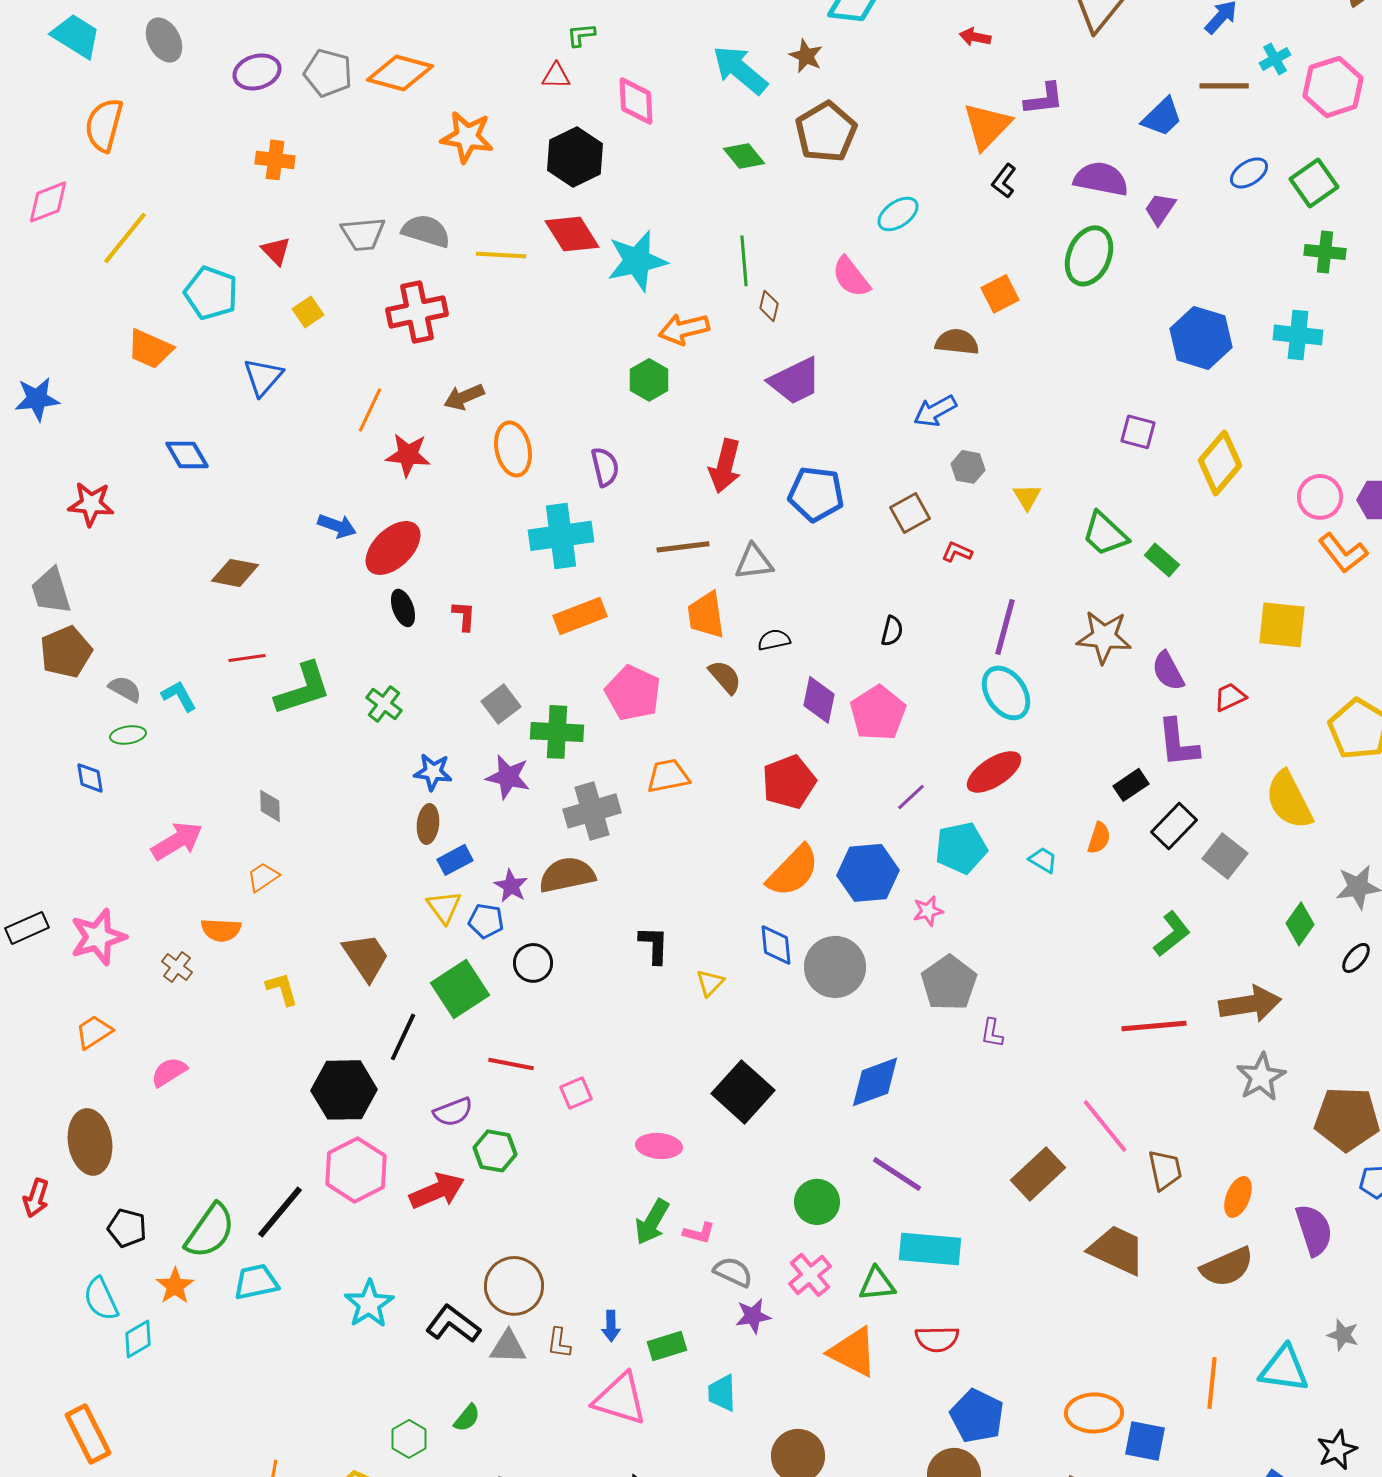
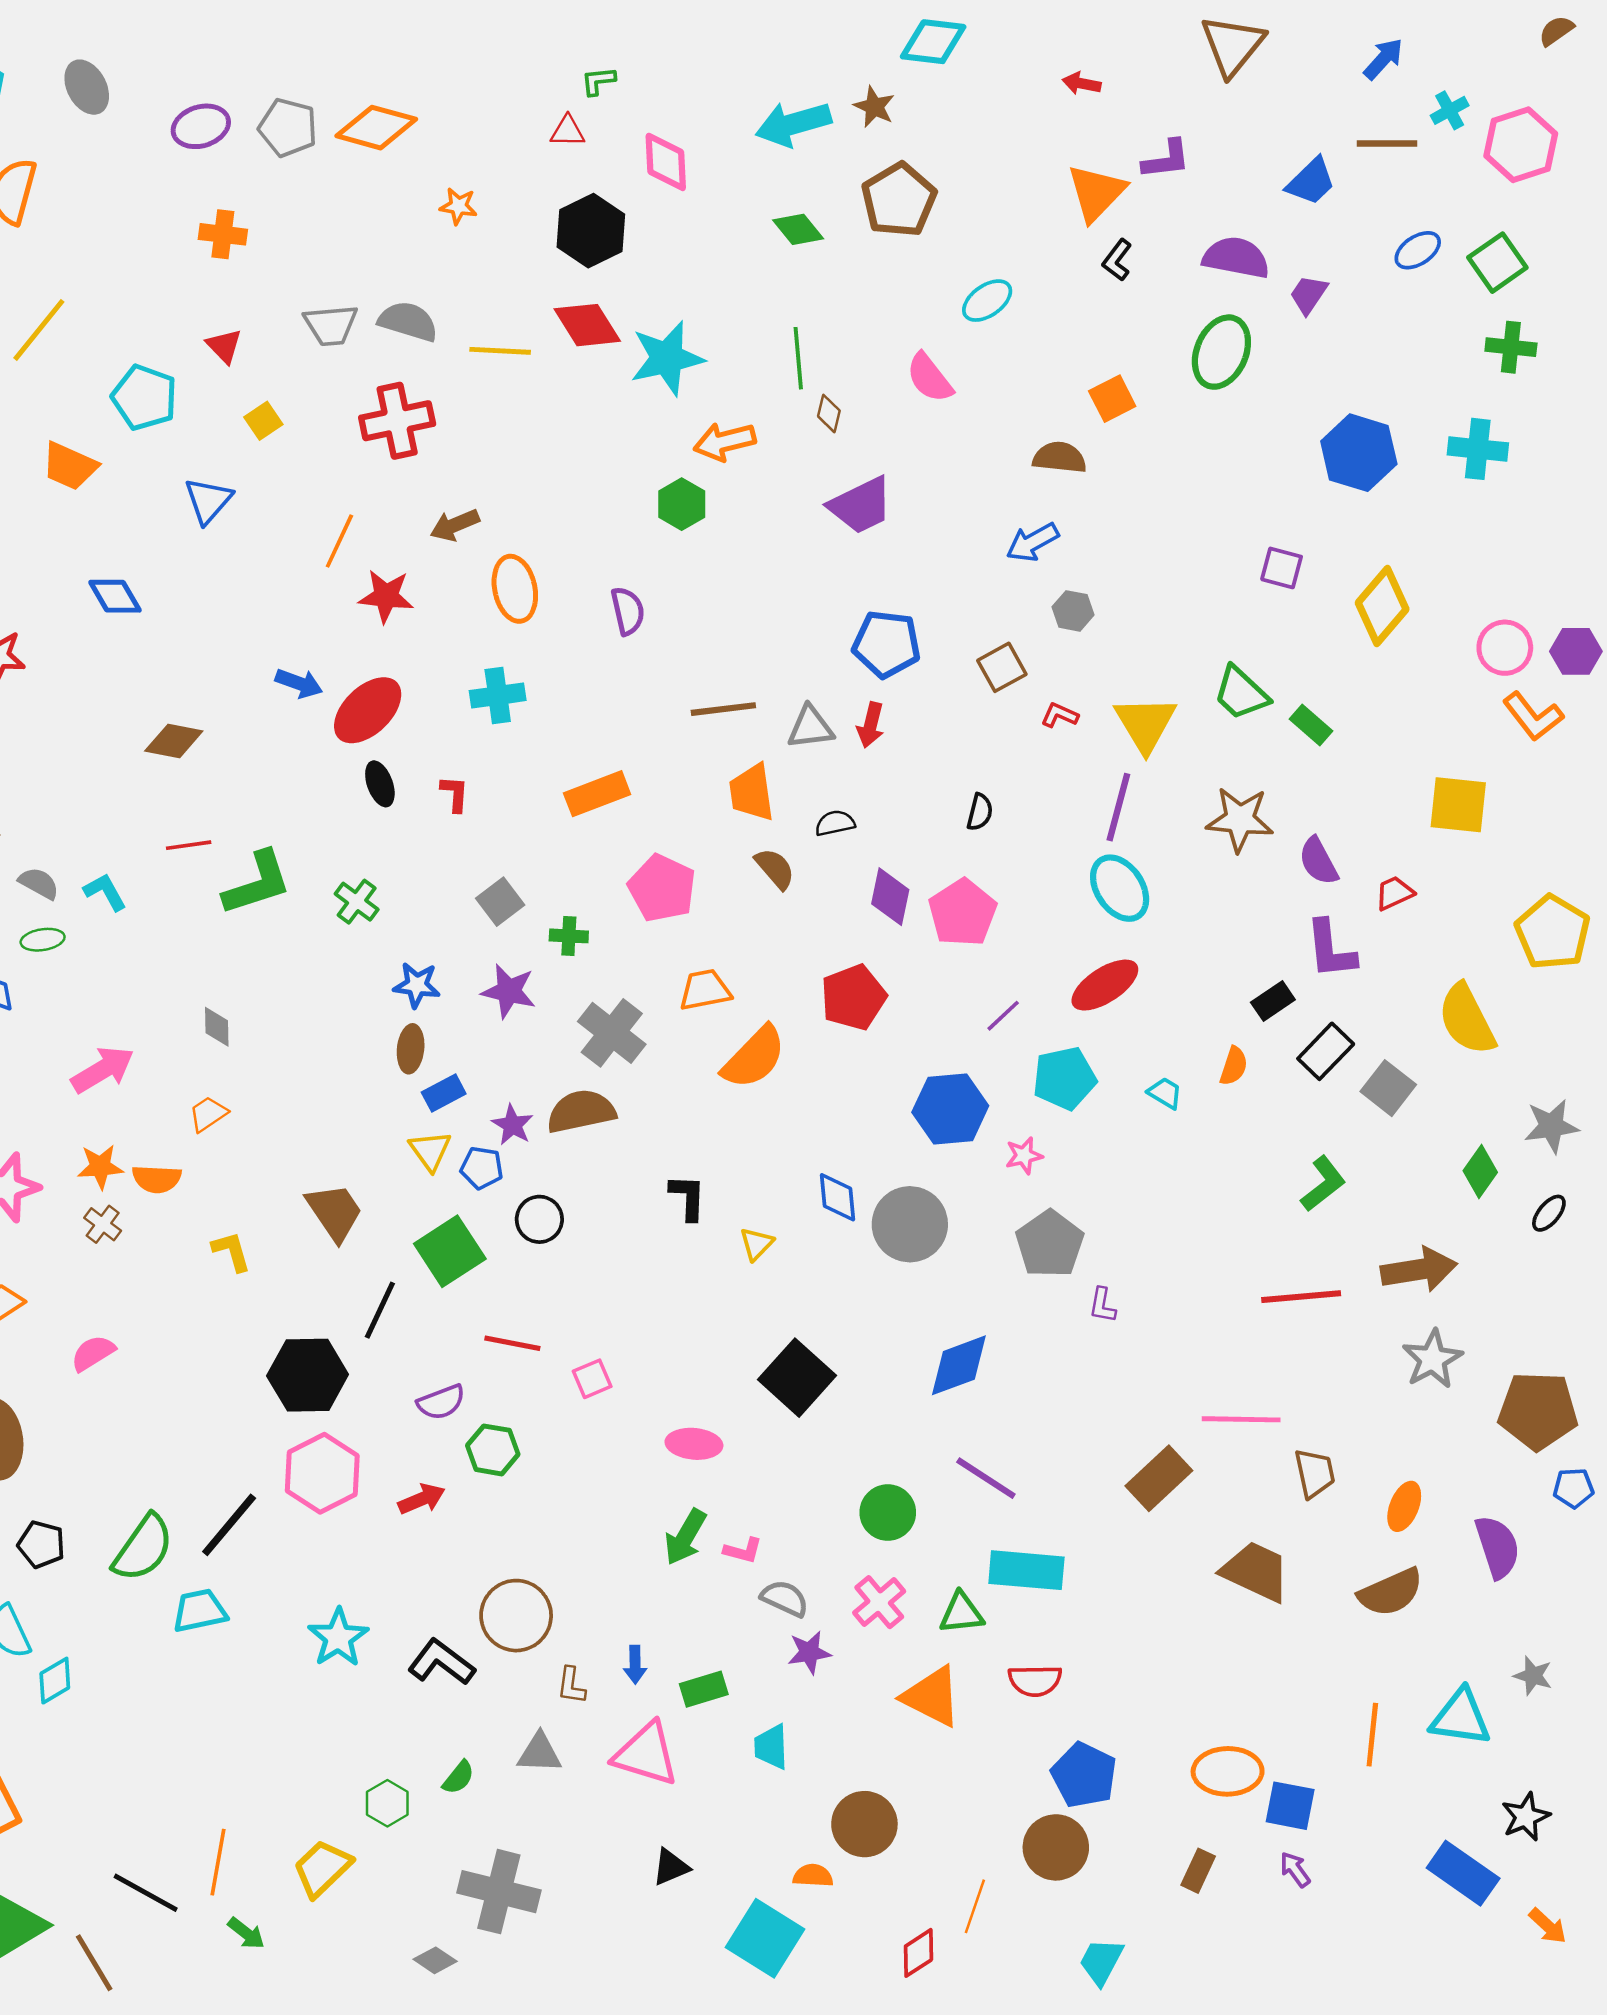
cyan arrow: (740, 70) -> (793, 124), turned -56
orange star: (467, 137) -> (458, 206), size x0.6
red arrow: (725, 466) -> (871, 725), moved, size x0.7
yellow triangle: (1027, 497) -> (1145, 724), moved, size x1.8
cyan cross: (561, 536) -> (498, 696), moved, size x0.7
green cross: (557, 732) -> (569, 936), size x0.6
gray cross: (592, 811) -> (612, 1033), turned -36
orange semicircle: (793, 871) -> (754, 1057), moved
pink line: (1105, 1126) -> (1241, 1419), turned -50
red arrow: (437, 1191) -> (422, 1499), size x0.7
orange star: (175, 1286) -> (100, 1167), moved, turned 30
gray triangle: (508, 1347) -> (539, 1753), moved

